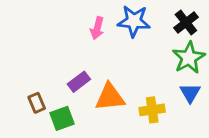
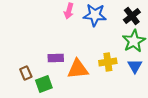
pink arrow: (97, 28) -> (69, 11), moved
purple rectangle: (79, 82) -> (56, 58), turned 35
yellow cross: (152, 110) -> (108, 62), moved

